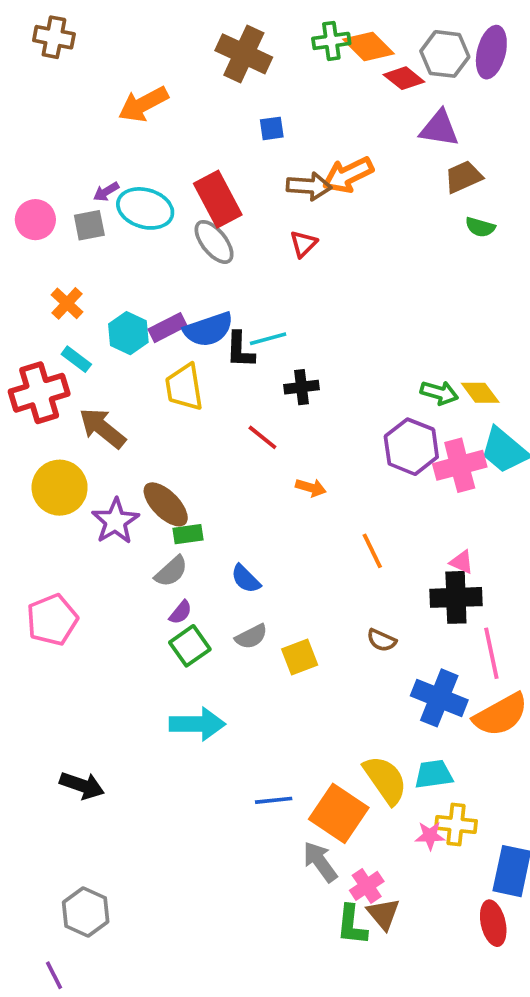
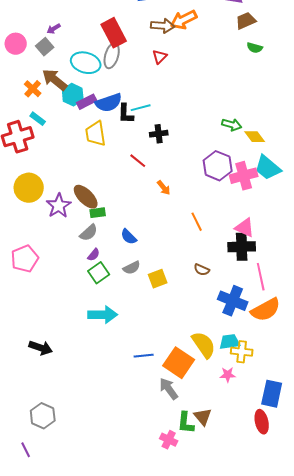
cyan ellipse: (145, 208) -> (86, 63), moved
gray square: (89, 225) -> (45, 47), turned -30
gray ellipse: (214, 242) -> (112, 56), turned 55
cyan hexagon: (128, 333) -> (73, 95), moved
green arrow: (439, 393) -> (232, 125), moved
brown arrow: (102, 428) -> (55, 80), moved
orange arrow: (311, 488) -> (164, 188), turned 35
pink triangle: (462, 562) -> (245, 228), size x1.5
yellow cross: (456, 825) -> (242, 352), moved
pink cross: (367, 886) -> (169, 440), moved, turned -30

